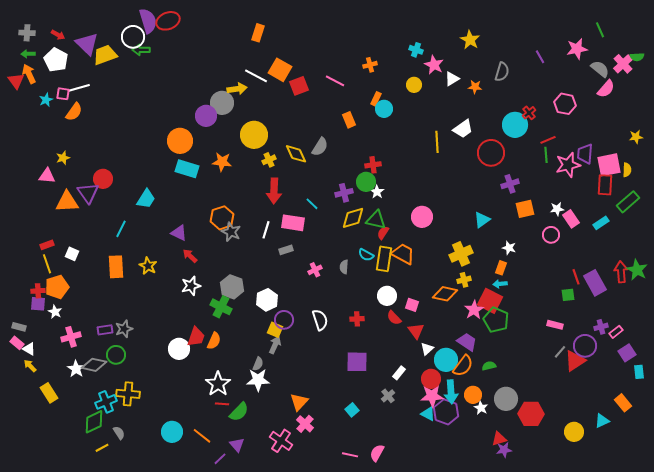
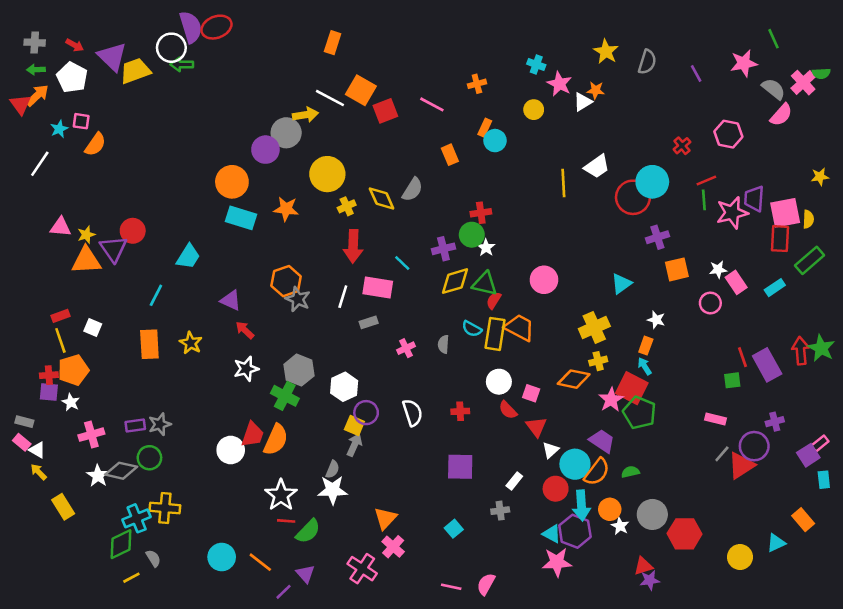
gray semicircle: (502, 72) -> (647, 62), moved
orange arrow: (29, 74) -> (37, 95), turned 72
orange star: (475, 87) -> (596, 90), moved
white line: (79, 88) -> (40, 164), moved, turned -40
cyan circle: (515, 125) -> (652, 182), moved
yellow star: (63, 158) -> (86, 235), moved
cyan arrow: (500, 284) -> (645, 366), turned 64
pink rectangle: (616, 332) -> (820, 444), moved
orange semicircle: (214, 341) -> (276, 440), size x1.4
gray cross: (388, 396) -> (500, 511), turned 32
pink star: (432, 396) -> (557, 562), moved

